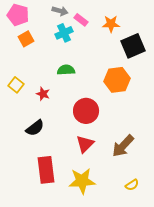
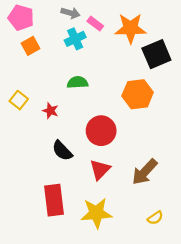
orange star: (111, 24) -> (131, 28), size x1.5
black semicircle: (35, 128) -> (62, 151), moved, turned 84

